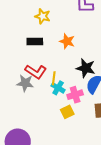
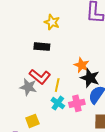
orange star: (67, 41) -> (82, 65), moved
cyan cross: (58, 88) -> (58, 103), moved
yellow square: (67, 112) -> (32, 121), moved

